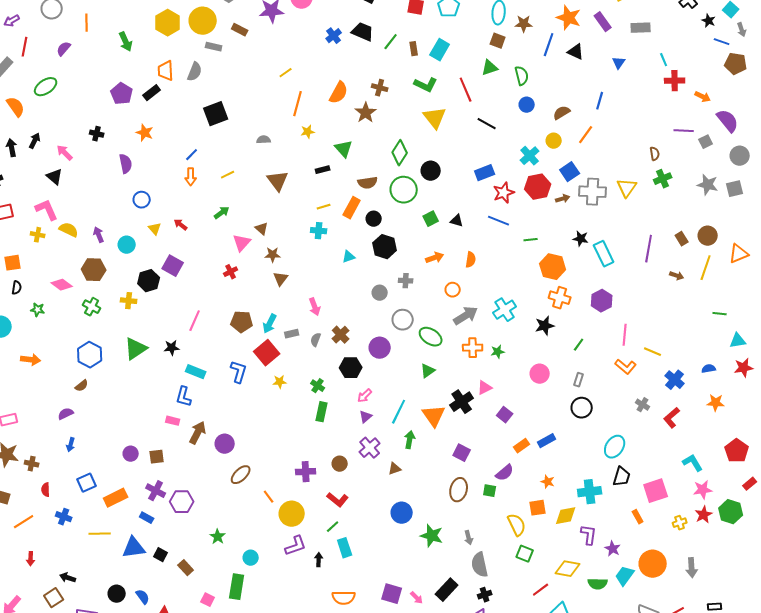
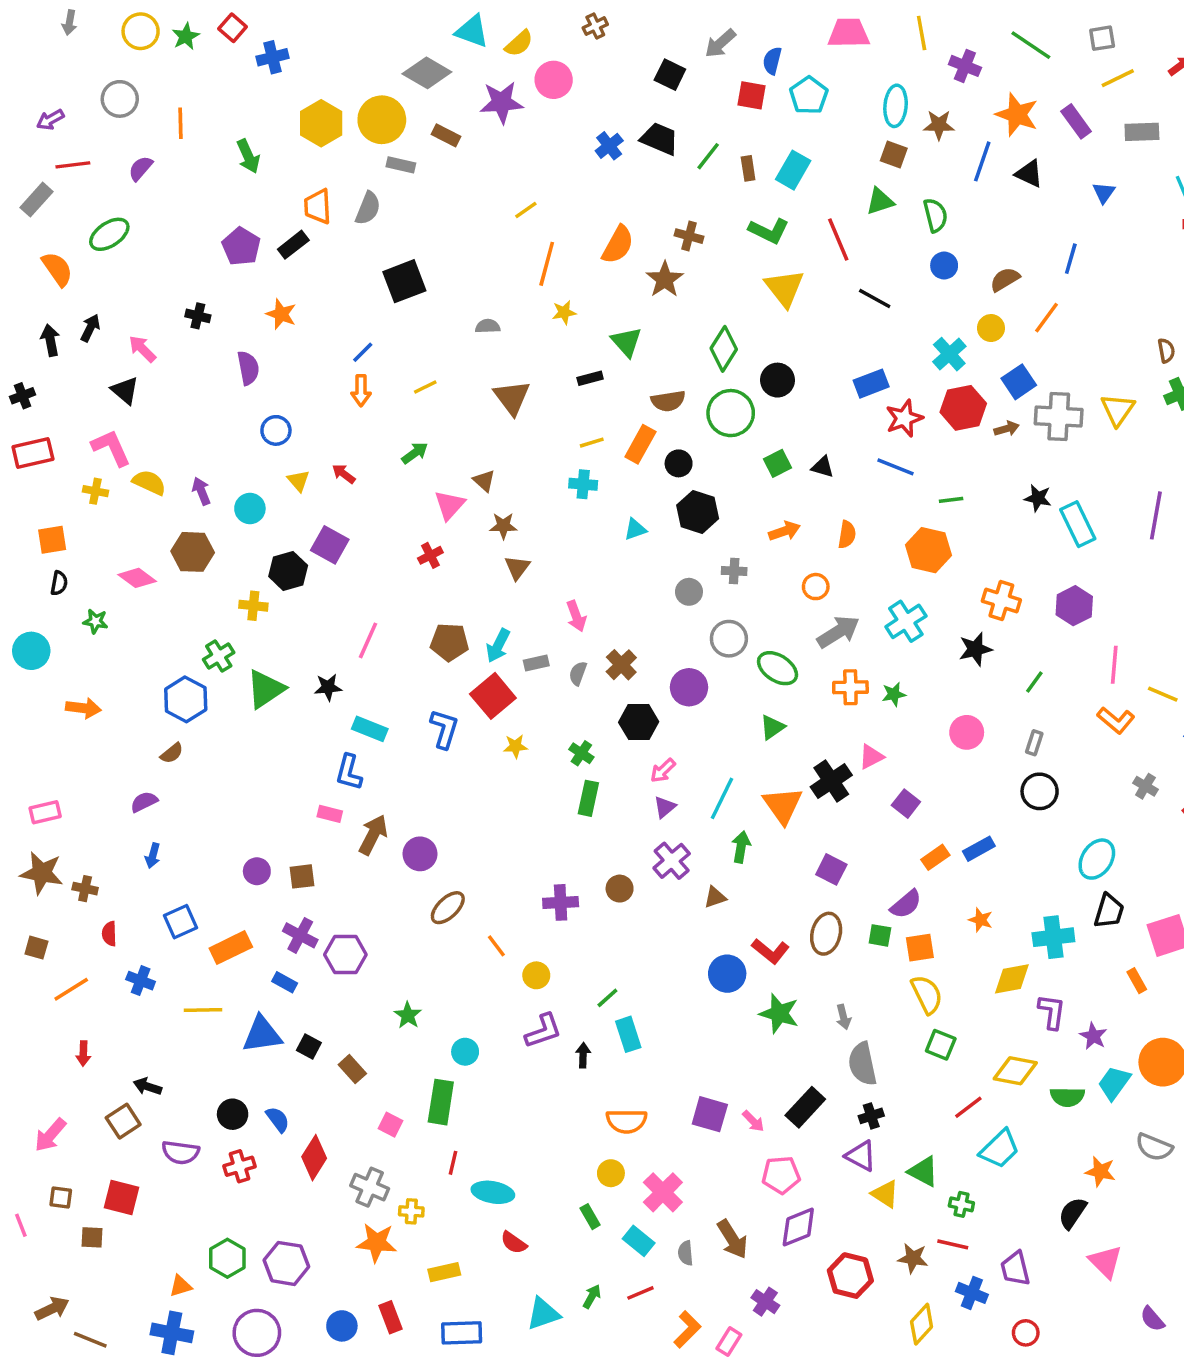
red line: (25, 47) -> (73, 165), turned 72
orange hexagon: (553, 267) -> (928, 550), moved
green cross: (92, 307) -> (219, 656), moved, turned 30
red L-shape: (338, 500) -> (771, 951), moved
orange square: (538, 508) -> (920, 948), moved
yellow circle: (292, 514) -> (536, 975), size x0.6

